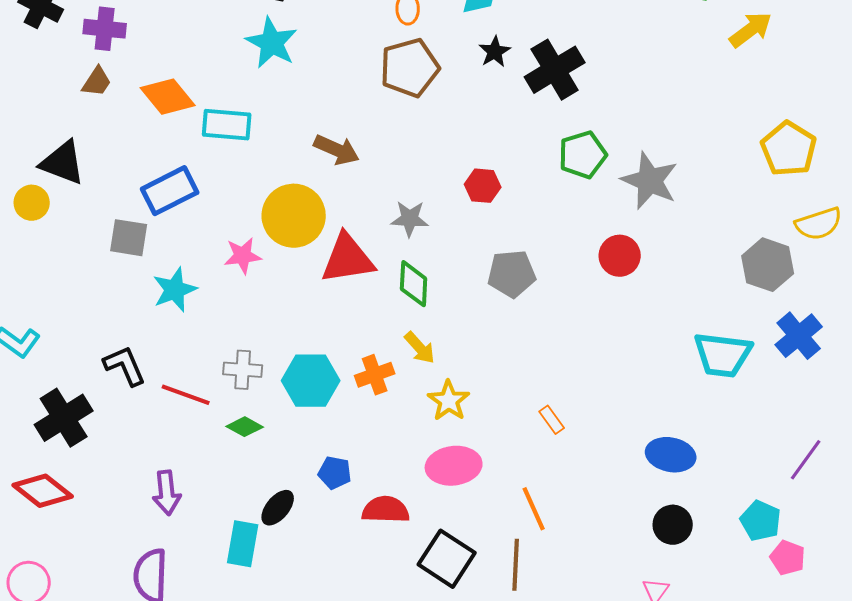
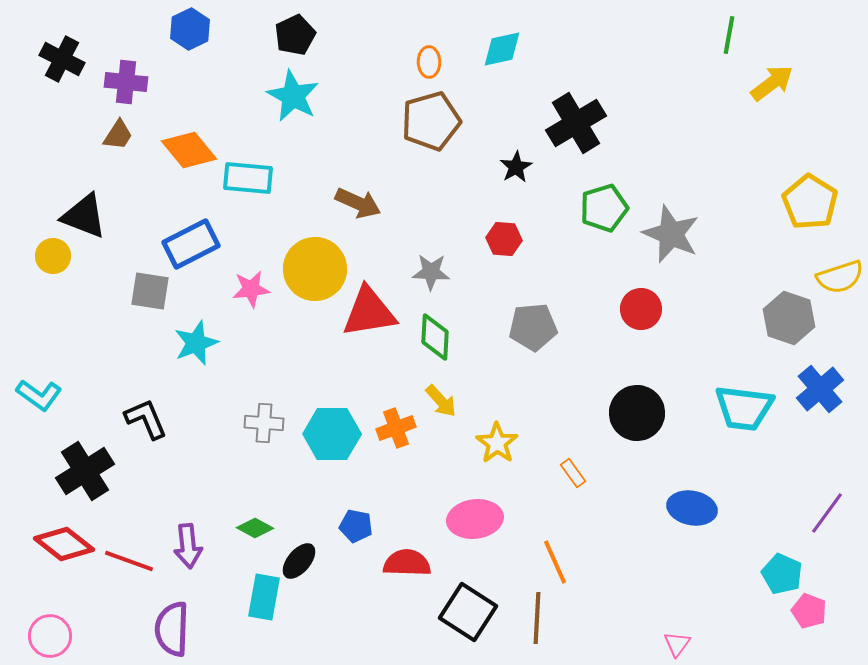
black star: (495, 52) -> (516, 167), moved
pink star: (243, 256) -> (251, 289), moved
red line: (186, 395) -> (129, 561), moved
yellow star: (449, 401) -> (497, 443), moved
green diamond: (245, 427) -> (255, 528), moved
black circle: (673, 525) -> (637, 413), moved, size x1.4

